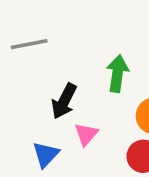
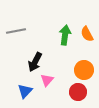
green arrow: (117, 74) -> (65, 35), moved

